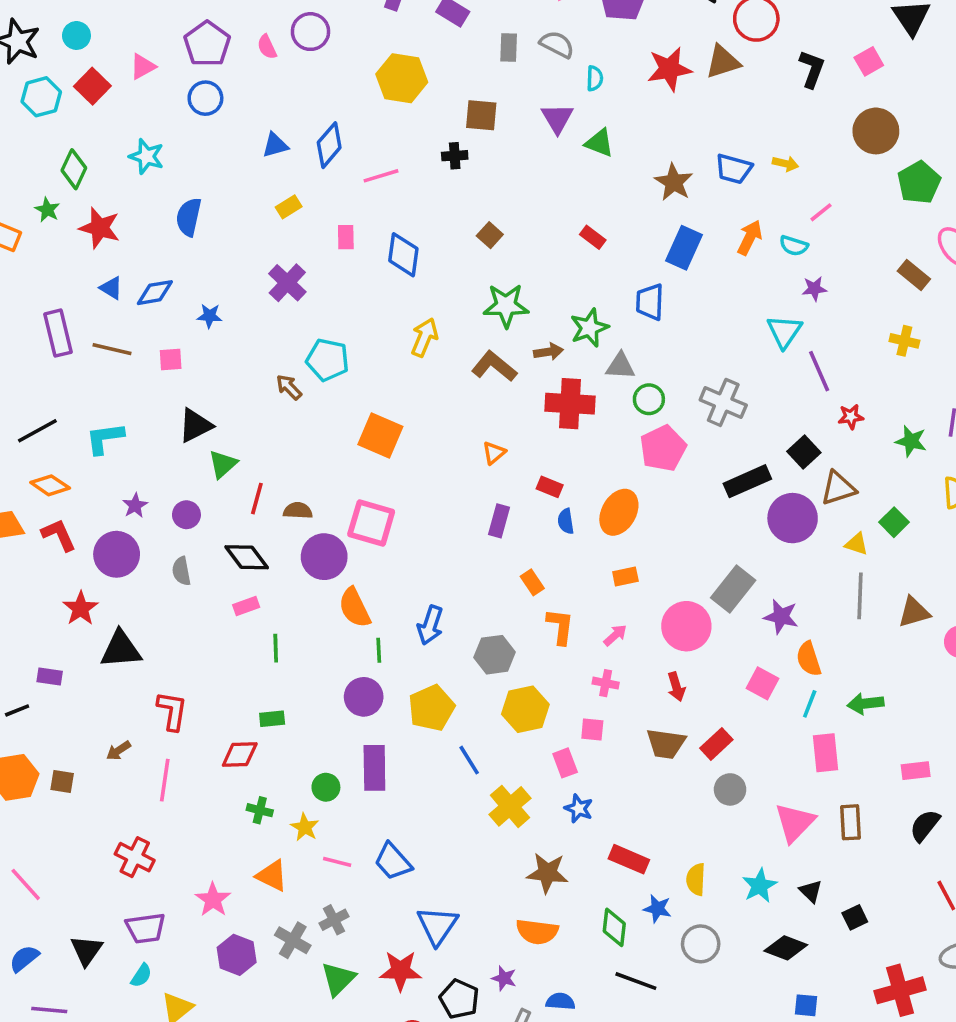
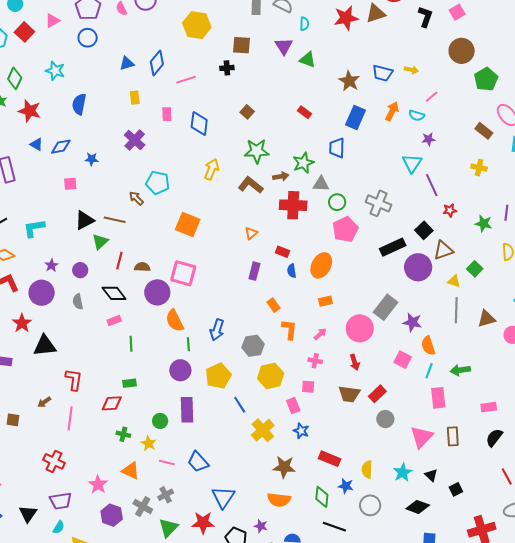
yellow rectangle: (289, 207) -> (135, 98), turned -64
brown line: (112, 349) -> (115, 220), moved

